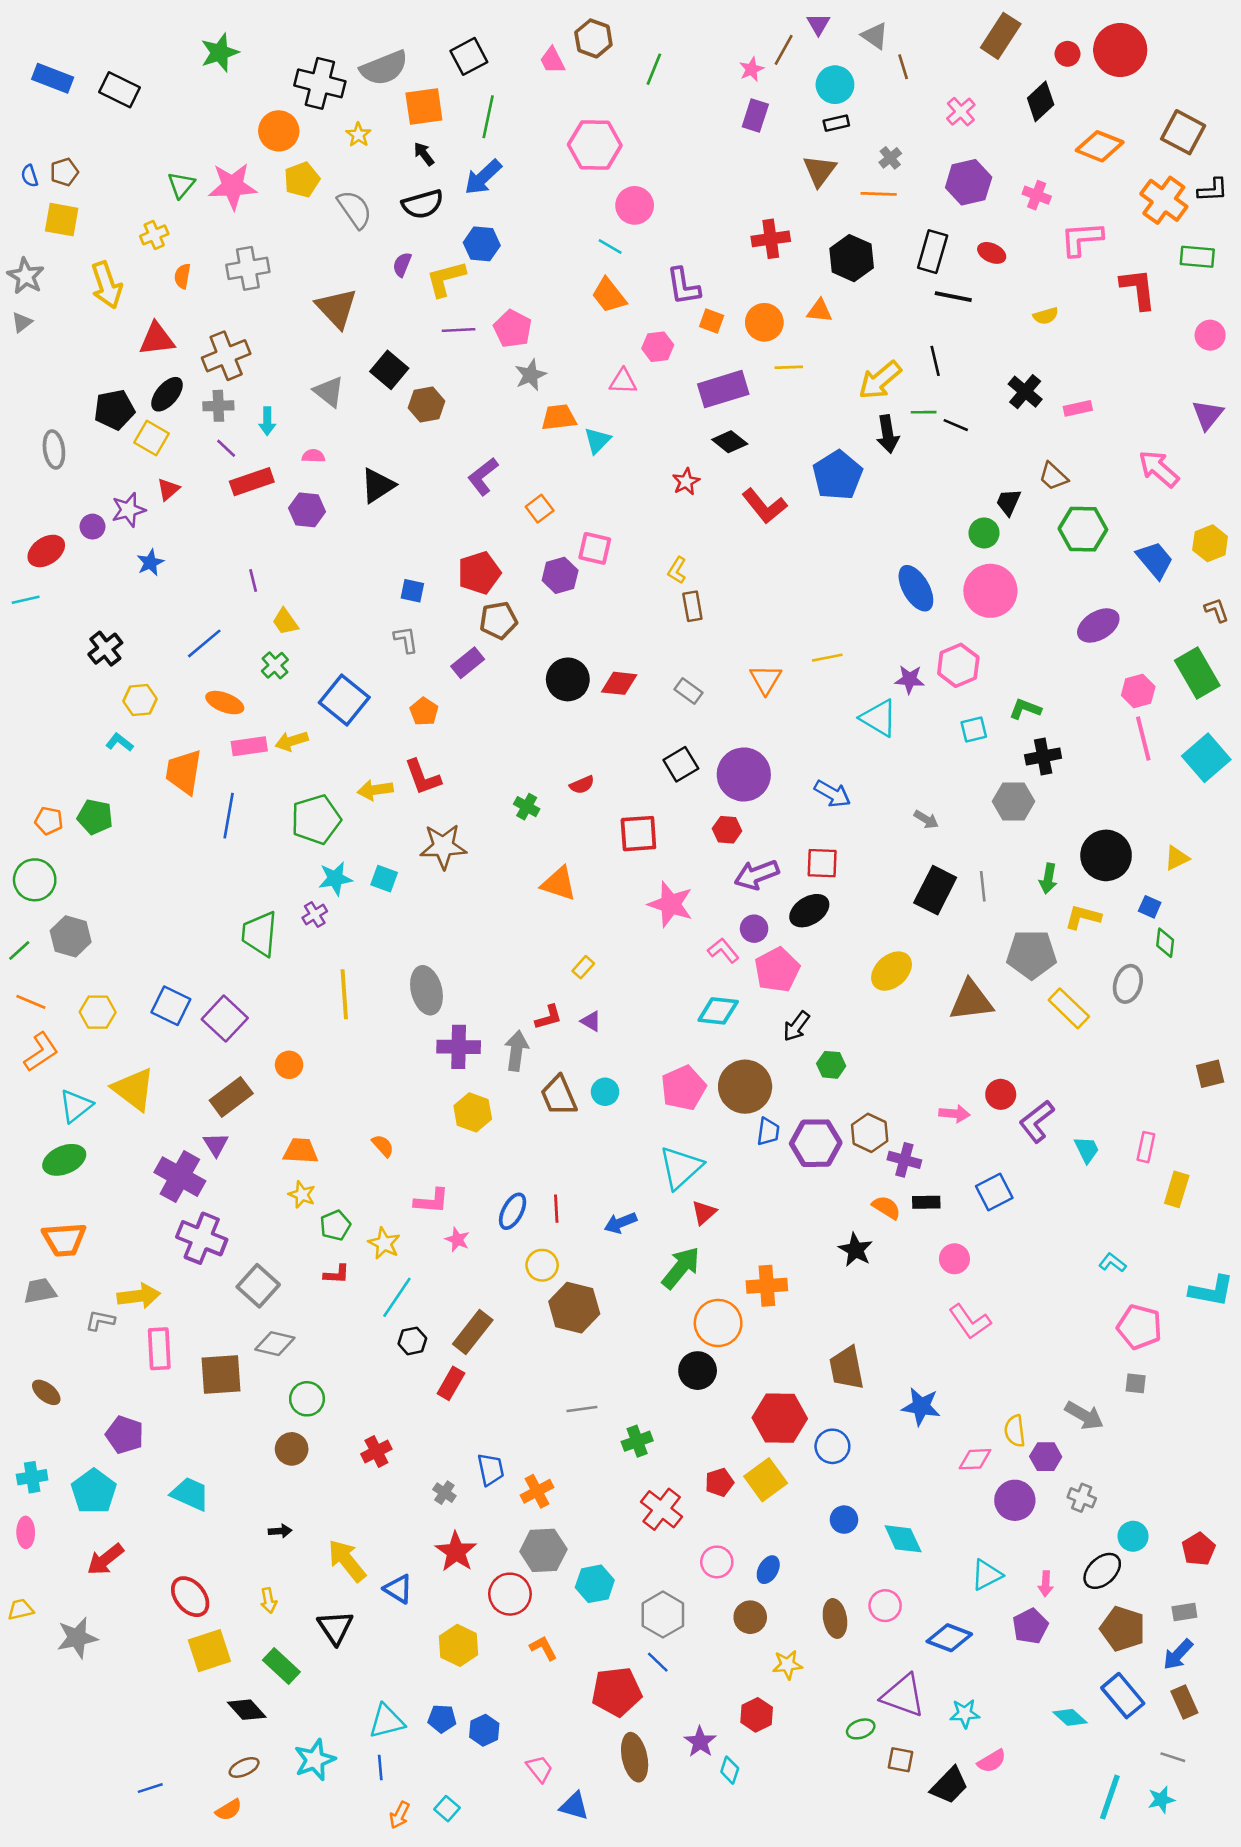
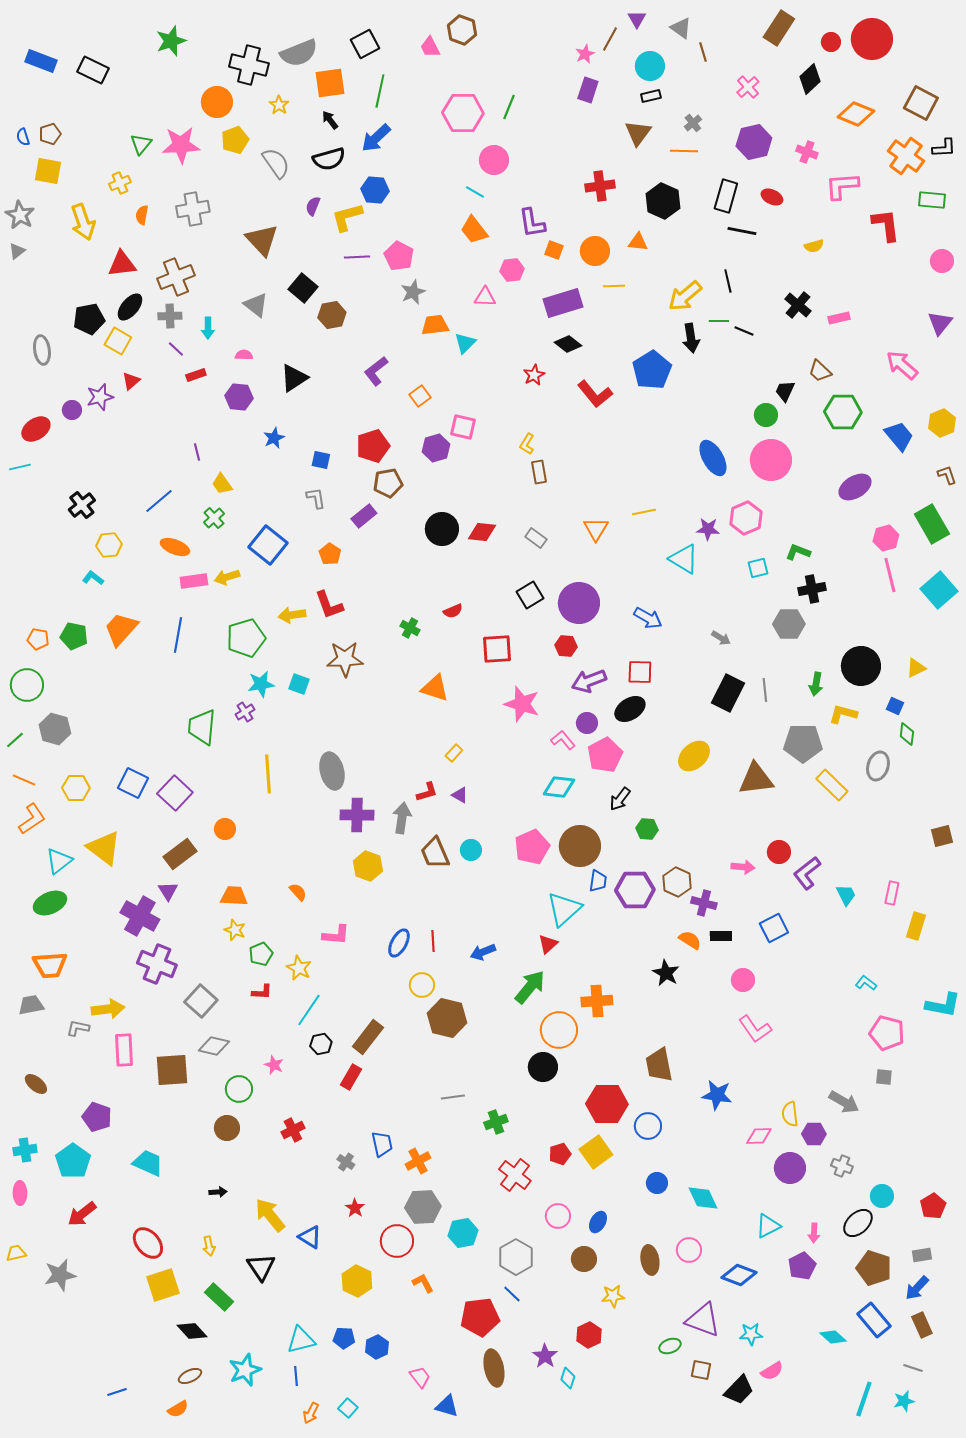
green line: (654, 69) -> (509, 107), moved
red rectangle: (252, 482) -> (196, 375), size x0.6
blue star: (150, 563) -> (274, 438), moved
orange trapezoid: (184, 772) -> (121, 629), moved, turned 33
cyan triangle: (681, 1168) -> (564, 909), moved
pink star: (457, 1240) -> (274, 1065), moved
red star: (456, 1552) -> (355, 1208), size x0.6

